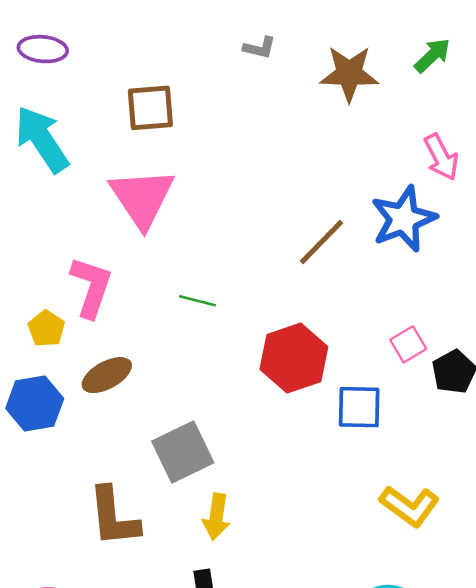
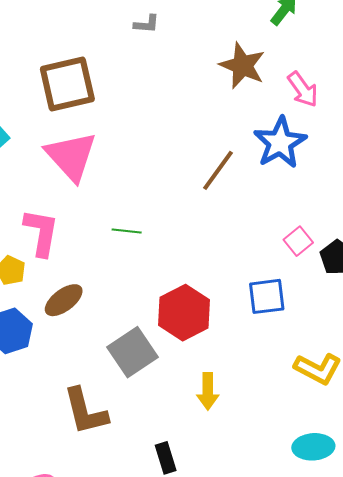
brown star: (349, 74) -> (242, 66), moved, turned 30
brown square: (150, 108) -> (67, 84), size x1.4
red hexagon: (294, 358) -> (184, 313), moved
yellow arrow: (216, 517) -> (208, 391), moved

